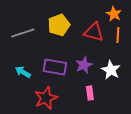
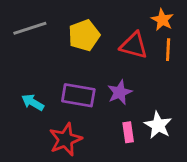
gray line: (23, 33) -> (30, 28), moved
white star: (111, 70) -> (158, 125), moved

